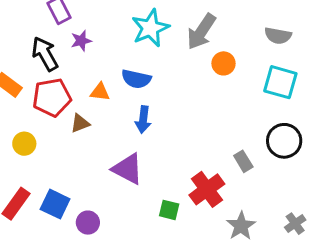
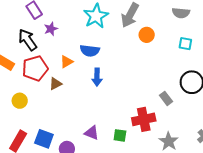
cyan square: (280, 82) -> (185, 44), size x0.6
orange triangle: (100, 92) -> (67, 62), turned -32
purple triangle: (128, 169) -> (92, 133), moved, size x0.7
red cross: (207, 189) -> (144, 119), turned 30

